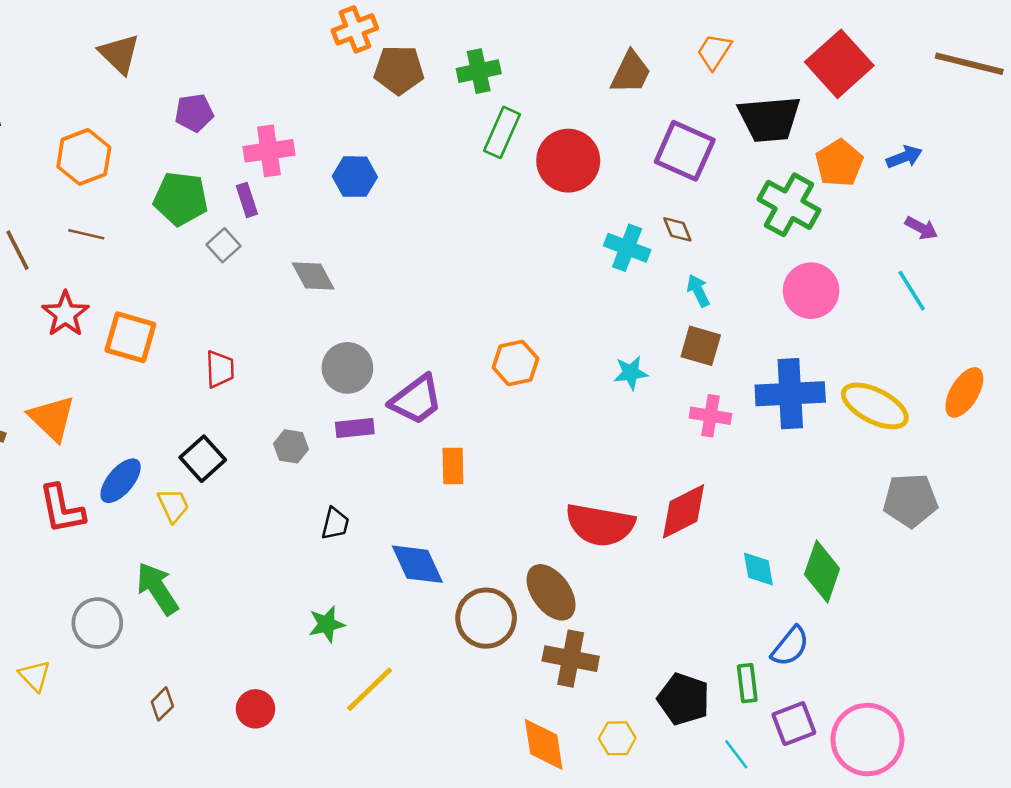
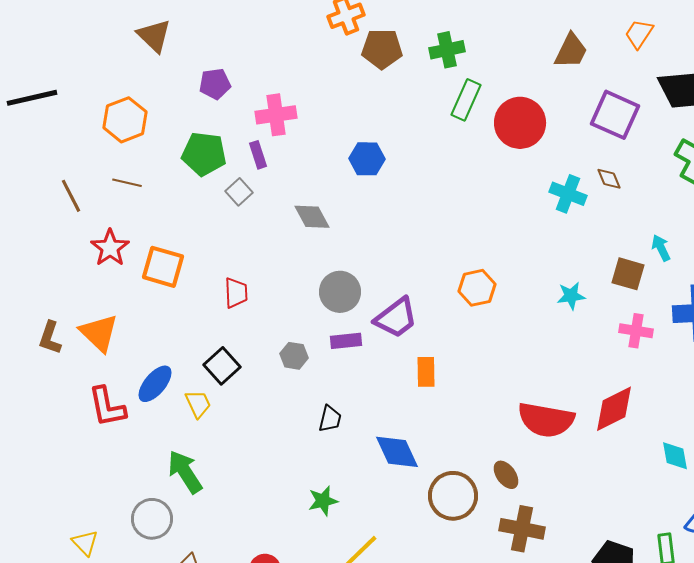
blue hexagon: (355, 177) -> (367, 159), moved
cyan arrow: (698, 291) -> (661, 248), moved
brown ellipse: (551, 592) -> (506, 475), size x0.6
gray circle: (97, 623) -> (152, 519), moved

